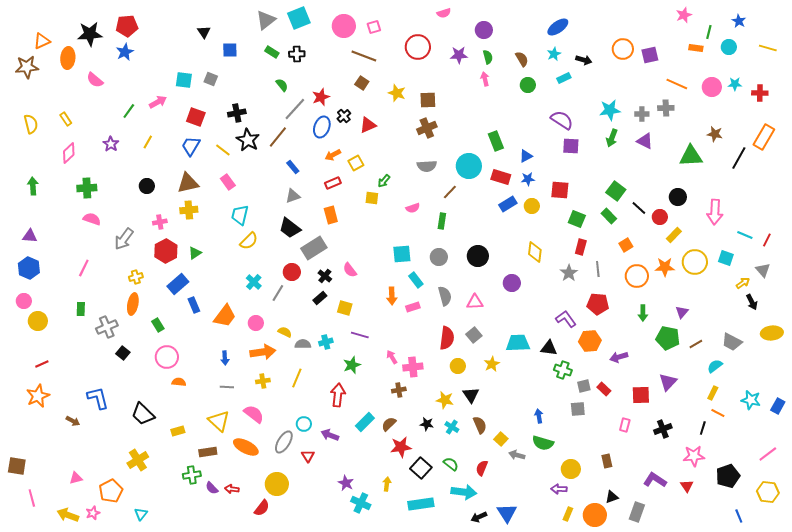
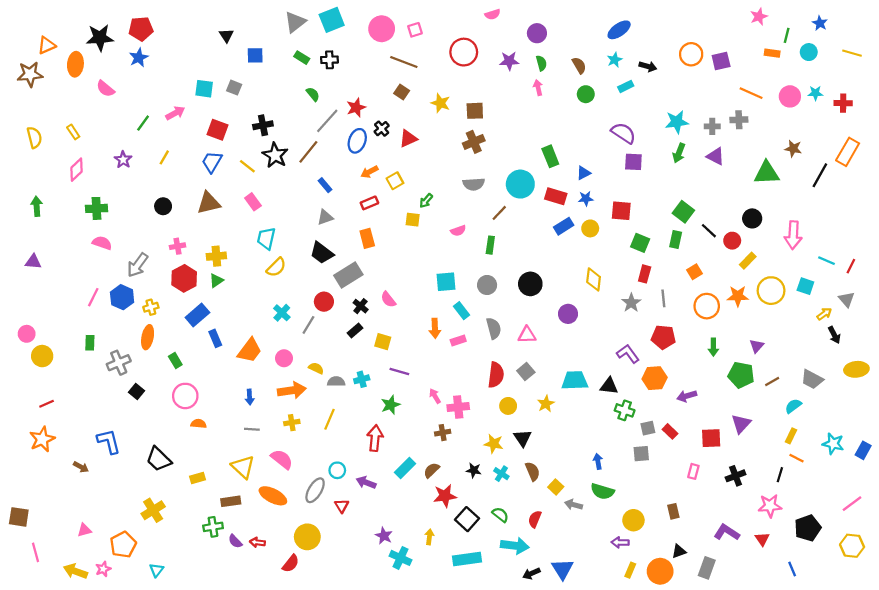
yellow cross: (189, 210) -> (216, 256), moved
green rectangle: (609, 216) -> (676, 240), turned 56
blue hexagon: (29, 268) -> (122, 297), moved
blue line: (739, 516) -> (792, 569), moved

